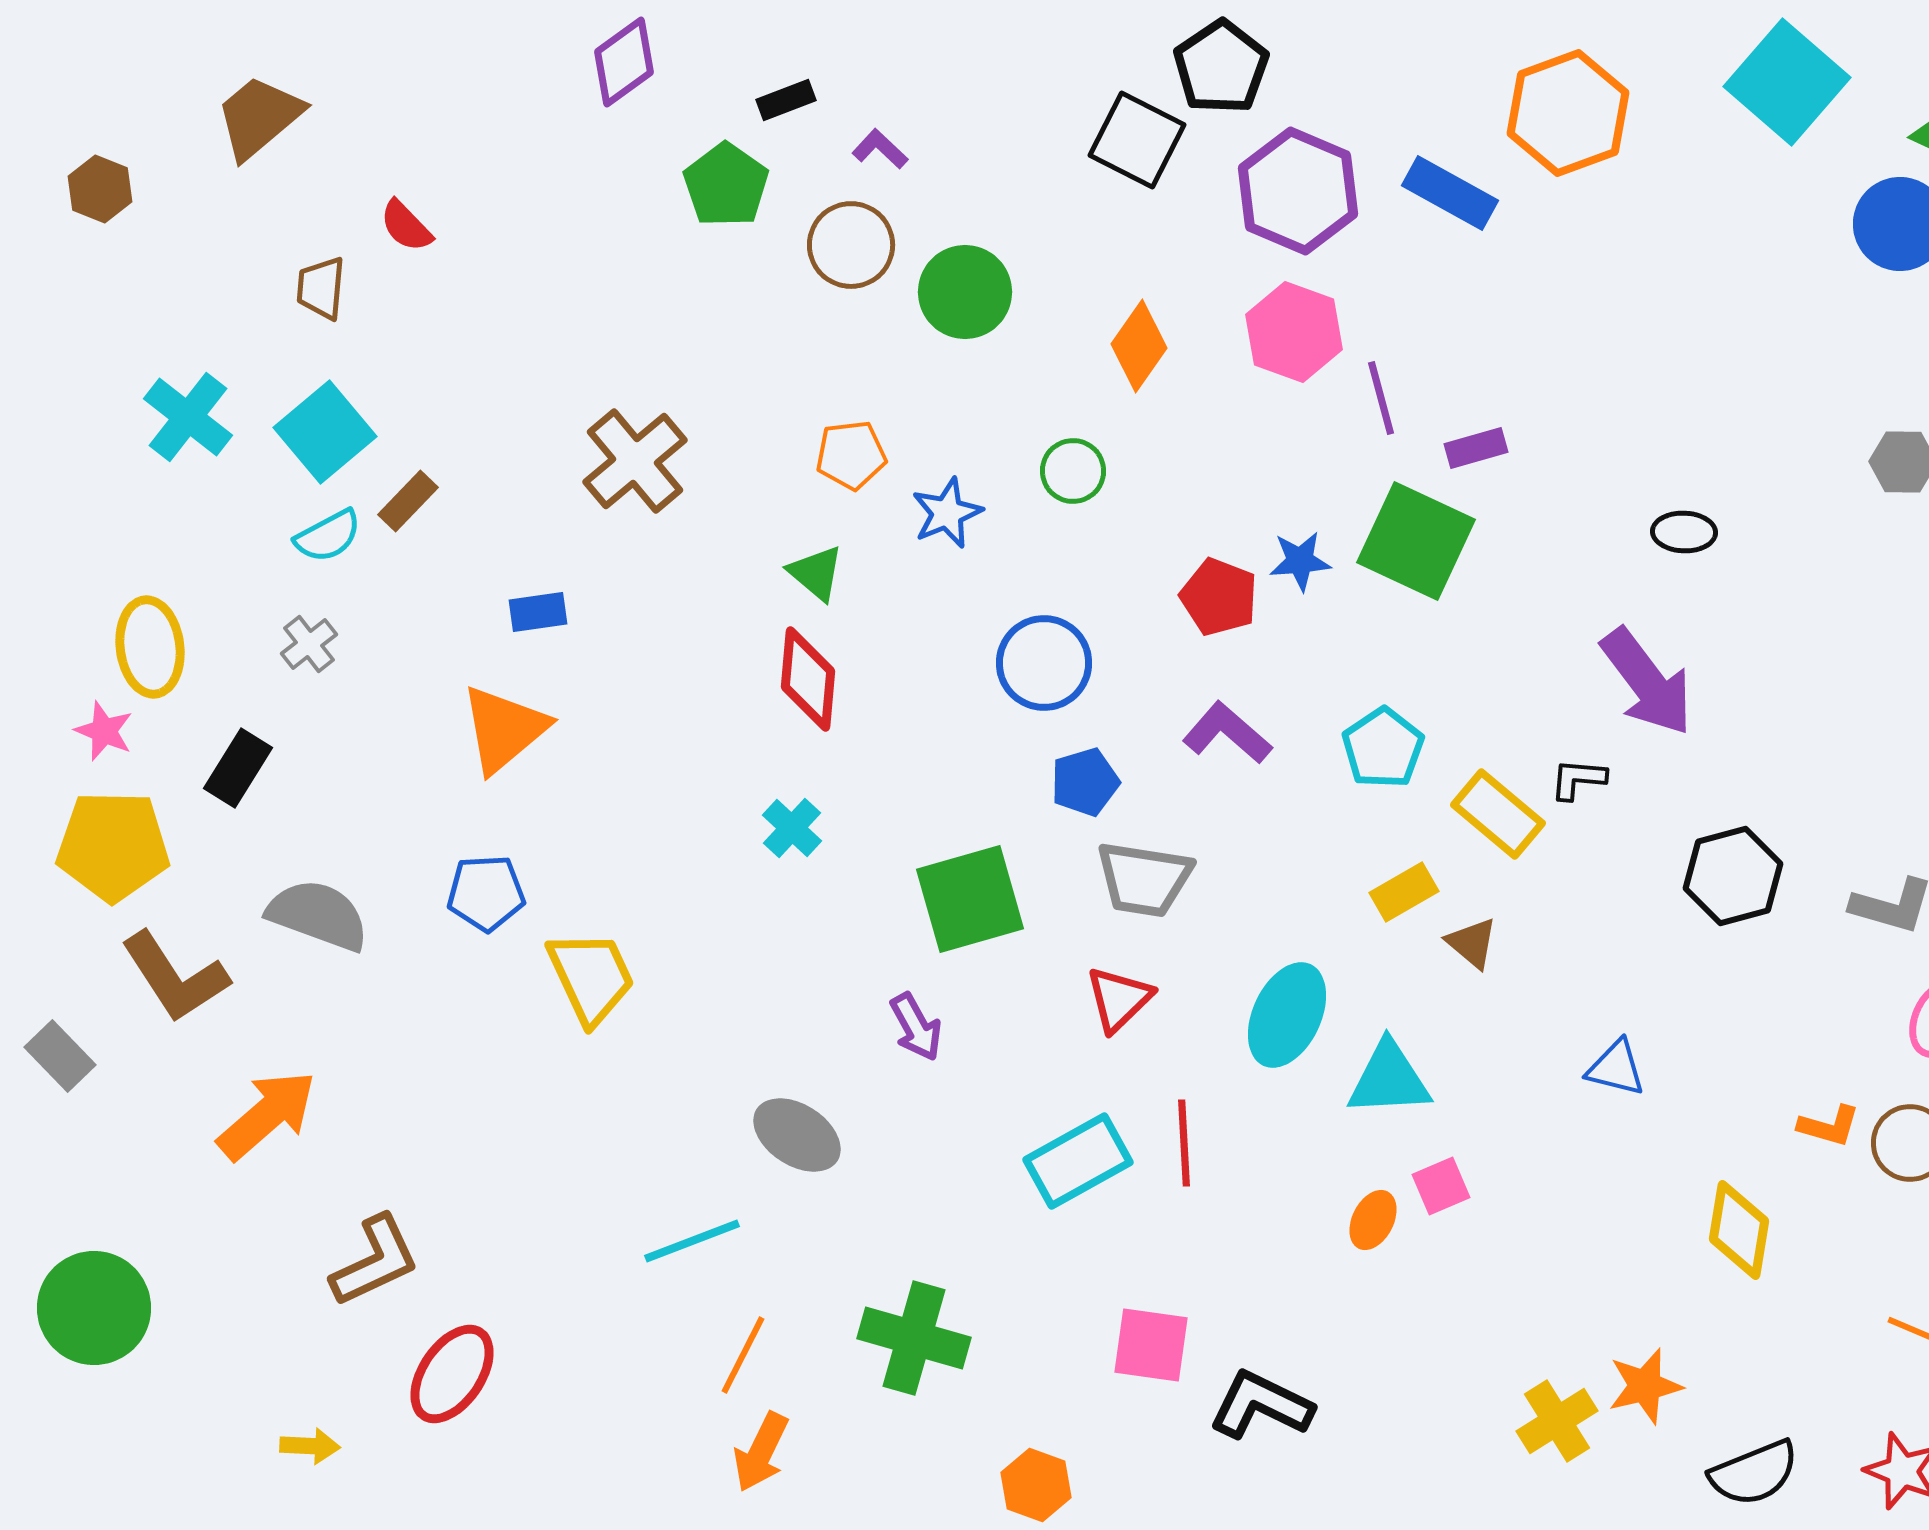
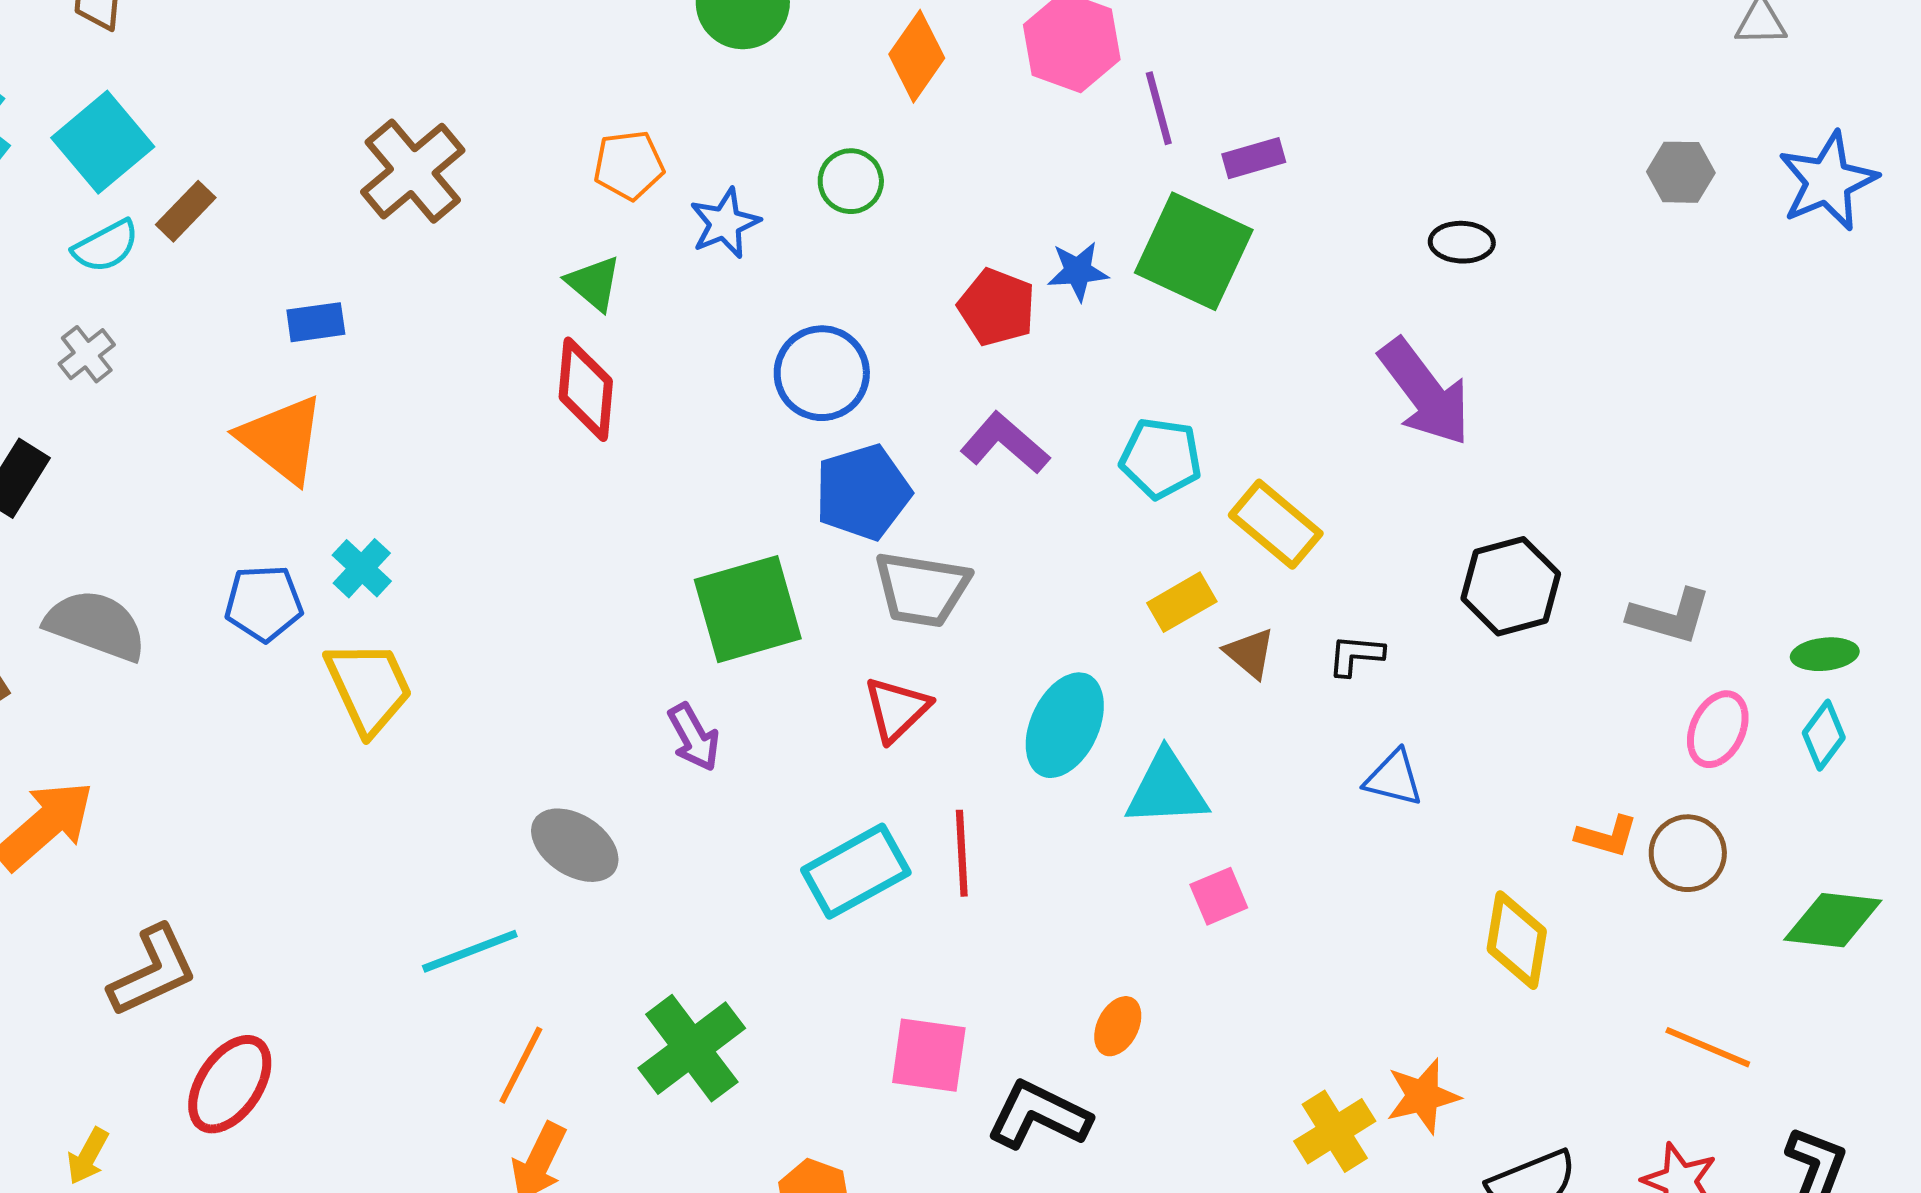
orange triangle: (504, 729) -> (282, 439), turned -42
cyan pentagon: (1383, 748) -> (1161, 458), turned -30
black L-shape: (1578, 779) -> (1356, 655), moved
blue pentagon: (1085, 782) -> (863, 492), size x1.4
cyan cross: (792, 828) -> (362, 568), moved
orange ellipse: (1373, 1220) -> (1118, 1026), moved
green cross: (914, 1338) -> (692, 1048), turned 37
yellow arrow: (310, 1446) -> (88, 1156), turned 116

